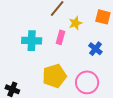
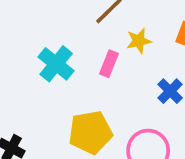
cyan cross: (32, 41) -> (56, 64), turned 30

